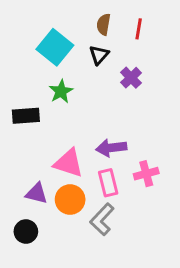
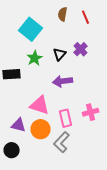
red line: (139, 29) -> (86, 17), turned -32
black triangle: (99, 55) -> (60, 54), moved
purple arrow: (111, 148) -> (63, 81), moved

